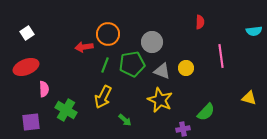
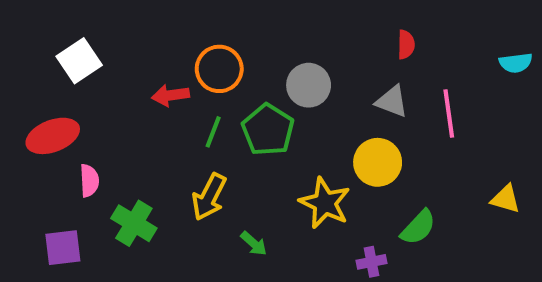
white square: (27, 33) -> (79, 61), moved, size x1.5
green pentagon: (132, 64) -> (268, 130), turned -30
yellow circle: (186, 68) -> (378, 162), moved, size x1.5
gray triangle: (162, 71) -> (392, 101), moved

